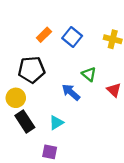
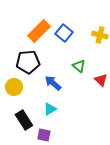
orange rectangle: (44, 35) -> (39, 31), size x1.6
blue arrow: (71, 92) -> (53, 83), moved
black rectangle: (25, 121) -> (24, 120), moved

